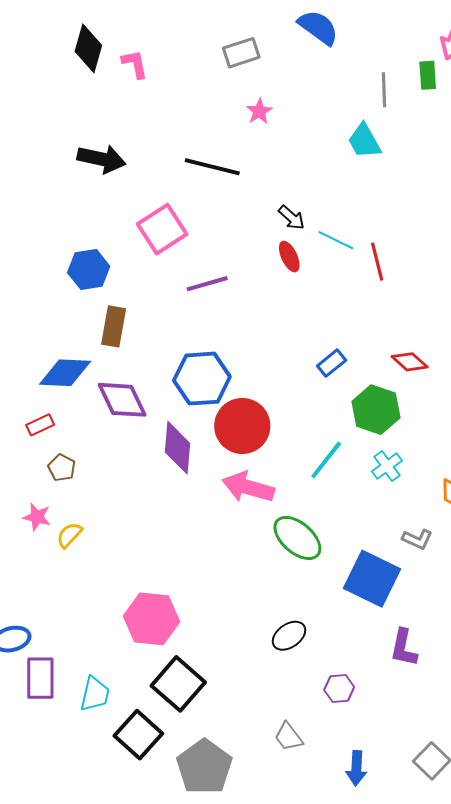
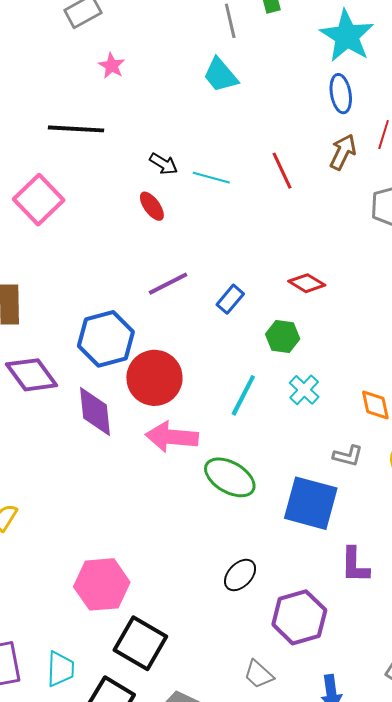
red ellipse: (289, 257) -> (152, 206), moved
red line: (377, 262) -> (282, 171), moved
purple line: (207, 284) -> (168, 284), moved
green hexagon: (376, 410) -> (283, 337), size x0.7
purple hexagon: (339, 689) -> (299, 617), size x1.8

